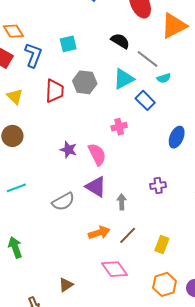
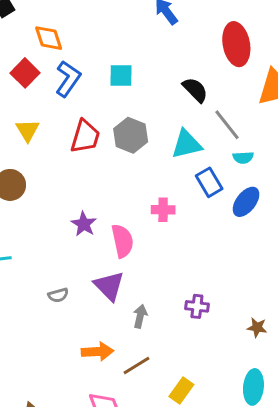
blue ellipse: (177, 137) -> (246, 202), moved
gray semicircle: (63, 202) -> (58, 295), size x0.6

